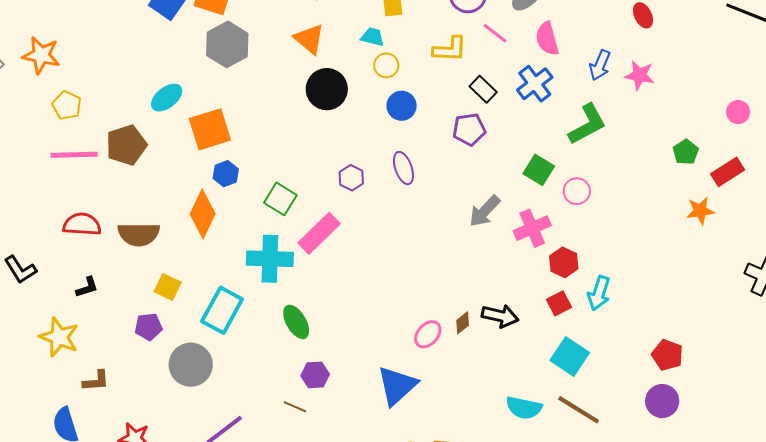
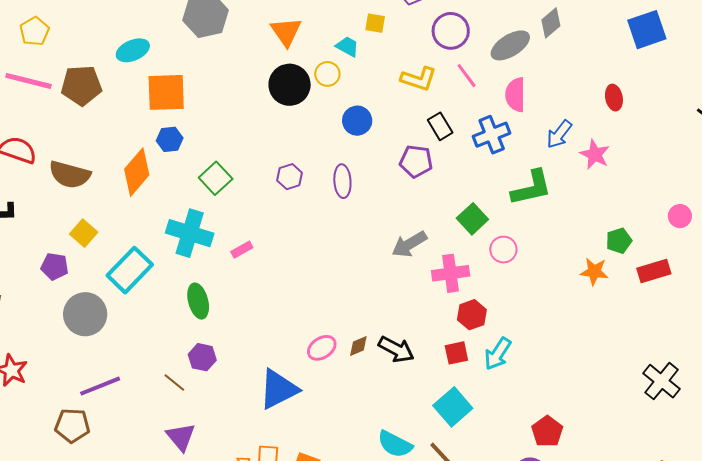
yellow circle: (386, 65) -> (327, 74), moved
orange star: (700, 211) -> (594, 272), moved
pink rectangle: (319, 233) -> (242, 250), moved, size x0.5

